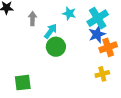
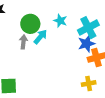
gray arrow: (32, 19) -> (23, 42), moved
green circle: (56, 47) -> (30, 24), moved

